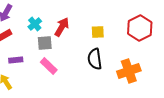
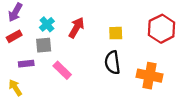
gray square: (45, 43) -> (44, 45), moved
orange cross: (129, 71) -> (150, 76), turned 30

